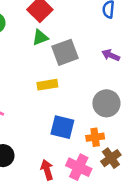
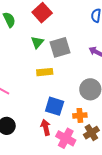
green triangle: (40, 37) -> (37, 42), moved, turned -32
red arrow: (47, 170) -> (46, 127), moved

